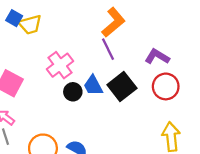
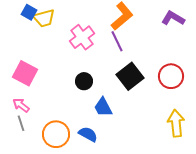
purple L-shape: (157, 57) -> (173, 18), moved
pink cross: (60, 65) -> (82, 37), moved
blue trapezoid: (93, 85) -> (103, 107), moved

